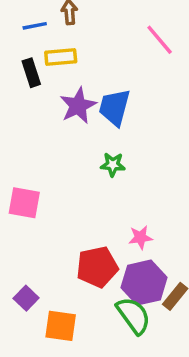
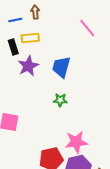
purple star: (78, 106) -> (28, 66), moved
pink star: (140, 237) -> (76, 142), size x1.6

